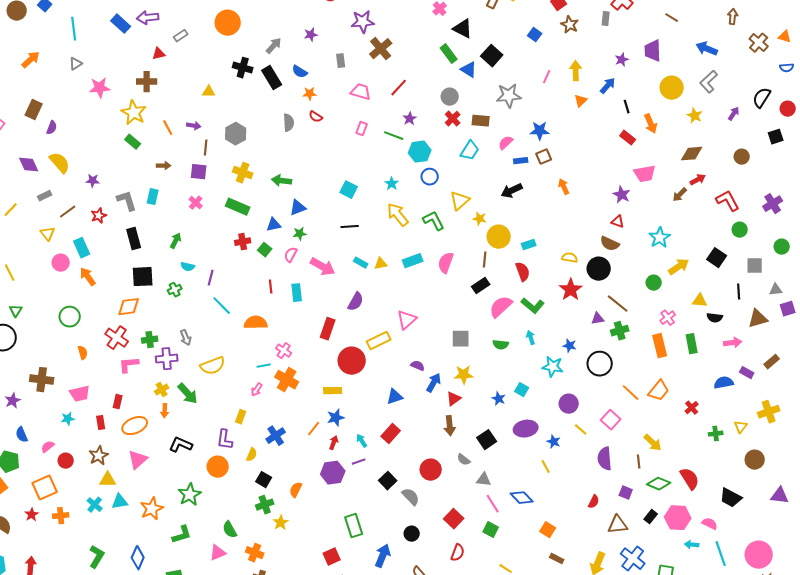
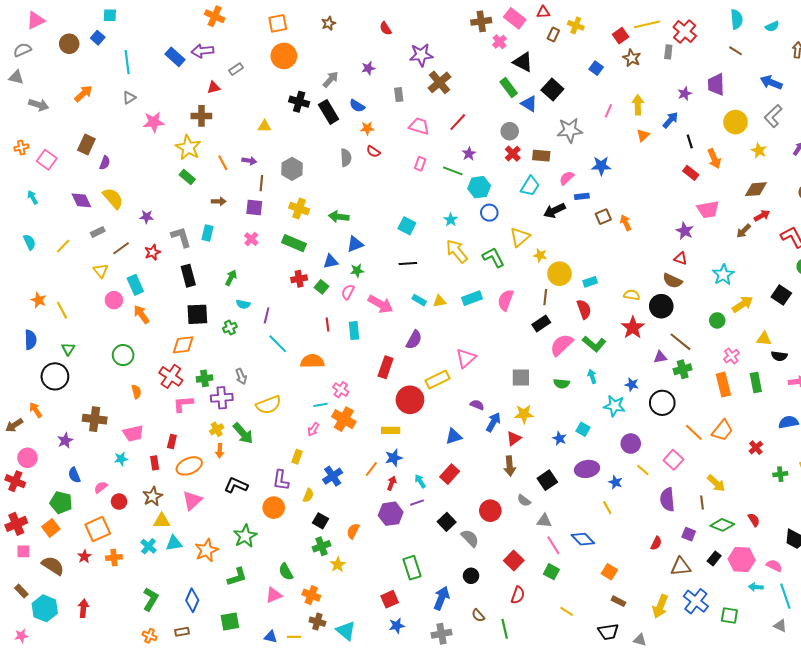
brown square: (544, 157) -> (603, 217), moved
black arrow: (512, 191) -> (554, 211), moved
red semicircle: (690, 479) -> (754, 520), size x0.6

